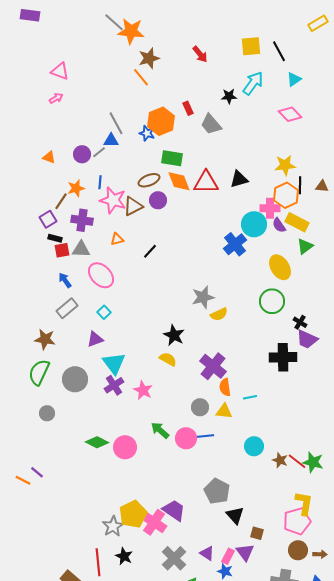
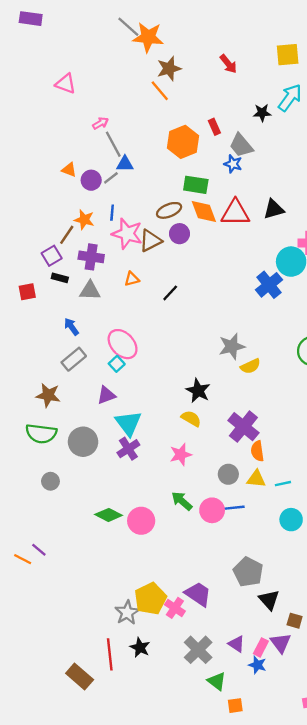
pink arrow: (56, 98) -> (100, 123), moved
gray line: (116, 123) -> (113, 144), moved
blue star: (147, 133) -> (233, 164), moved
orange triangle: (49, 157) -> (69, 170), moved
orange star: (76, 188) -> (84, 220), turned 30
red square: (62, 250) -> (27, 292), moved
pink ellipse: (101, 275) -> (123, 344), moved
green semicircle: (39, 372) -> (41, 434), turned -108
pink star: (143, 390) -> (181, 455), moved, turned 30
cyan line: (250, 397) -> (283, 484), moved
pink cross: (154, 522) -> (175, 608), size x0.7

